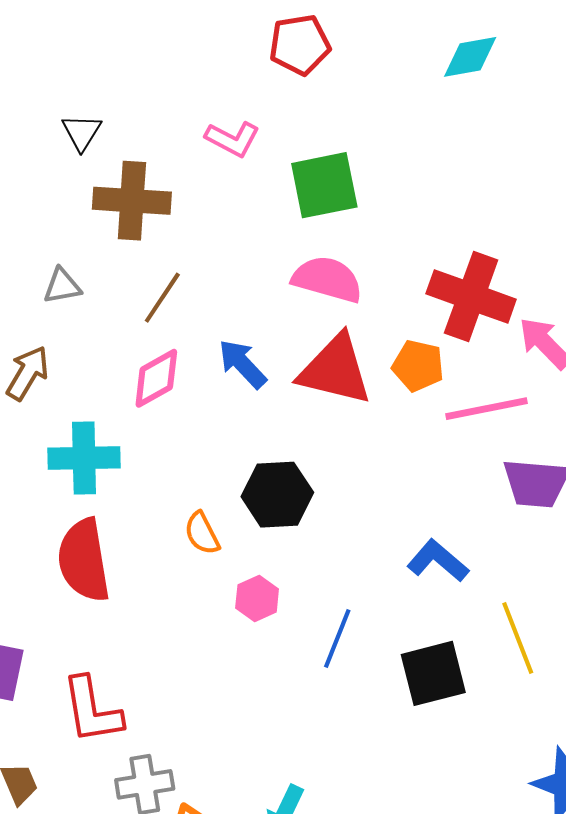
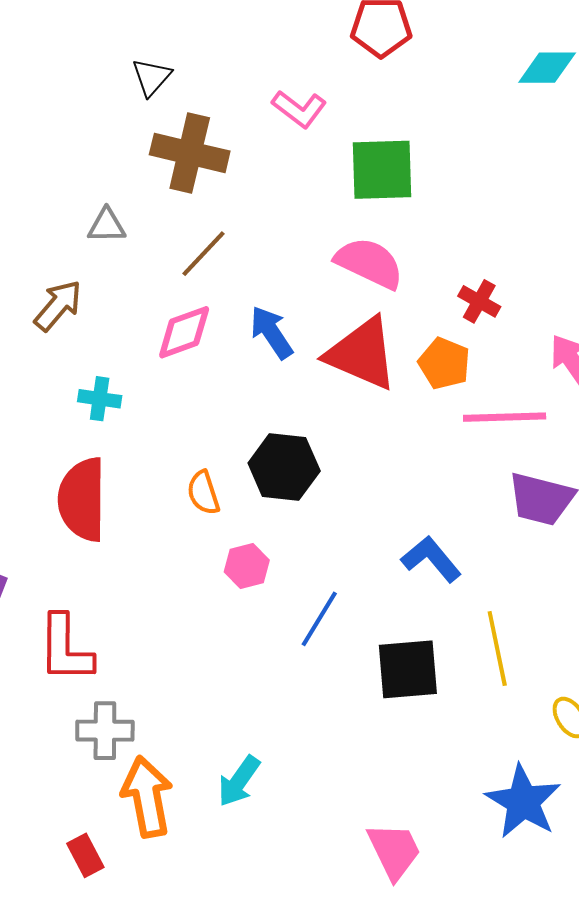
red cross: (471, 297) -> (479, 301), moved, size x0.5
cyan cross: (84, 458) -> (100, 399), size x0.6

